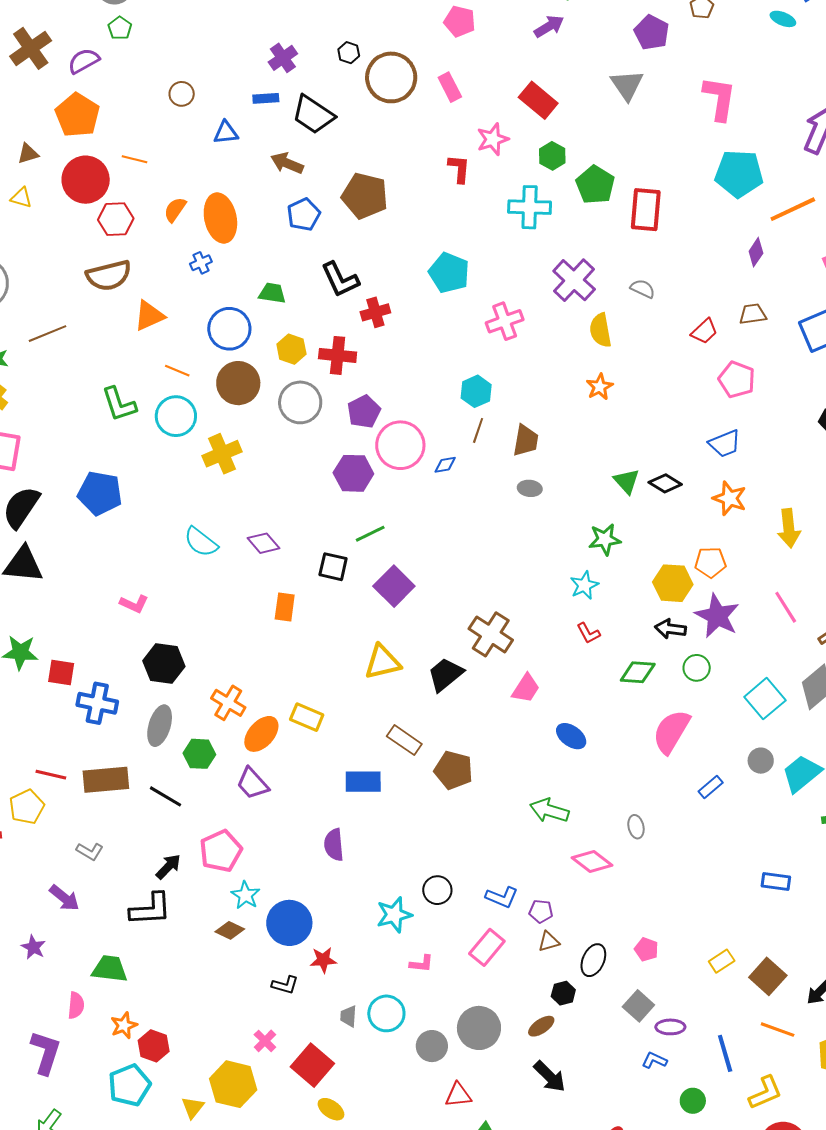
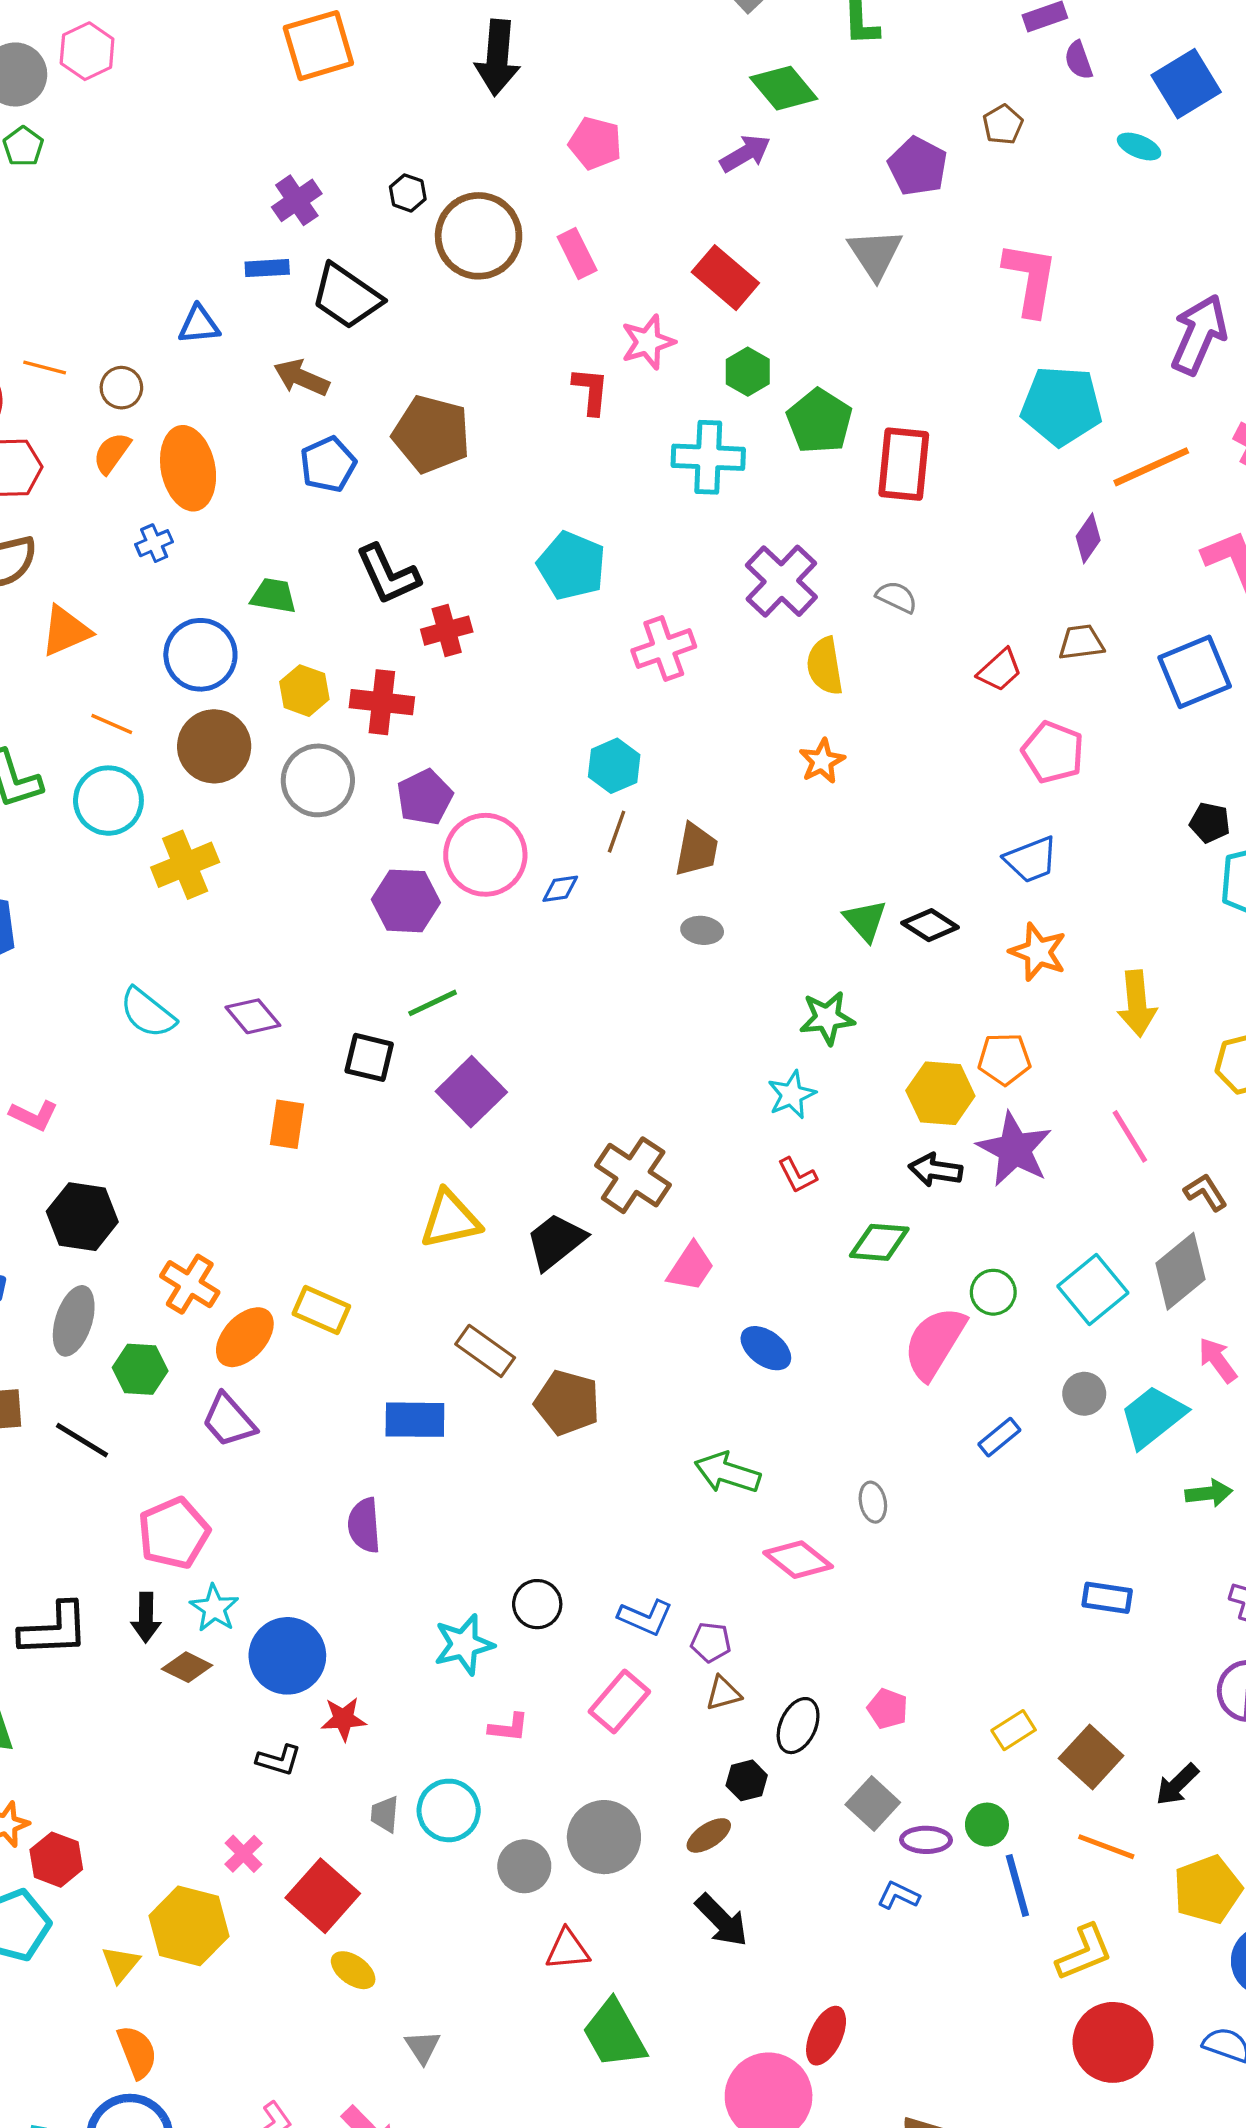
brown circle: (182, 94) -> (121, 388), moved
green circle: (697, 668) -> (993, 1292), moved
black arrow: (168, 867) -> (146, 1618), moved, turned 136
green circle: (693, 1101) -> (987, 1825), moved

